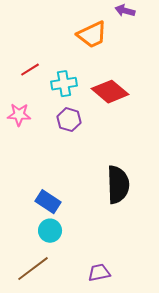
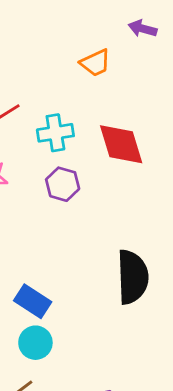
orange trapezoid: (92, 35) -> (95, 63), size x0.7
red diamond: (110, 92) -> (121, 144), turned 33

